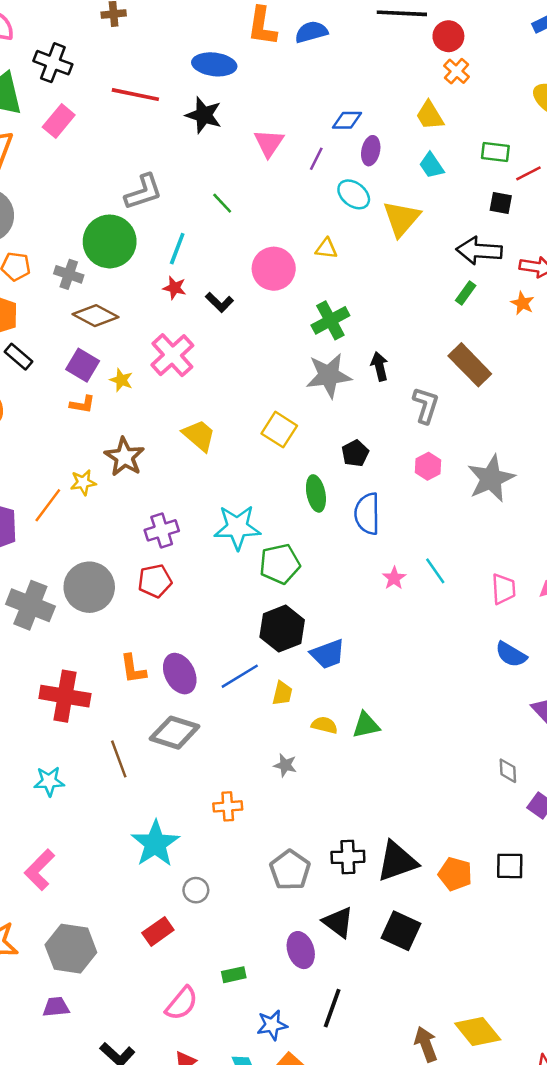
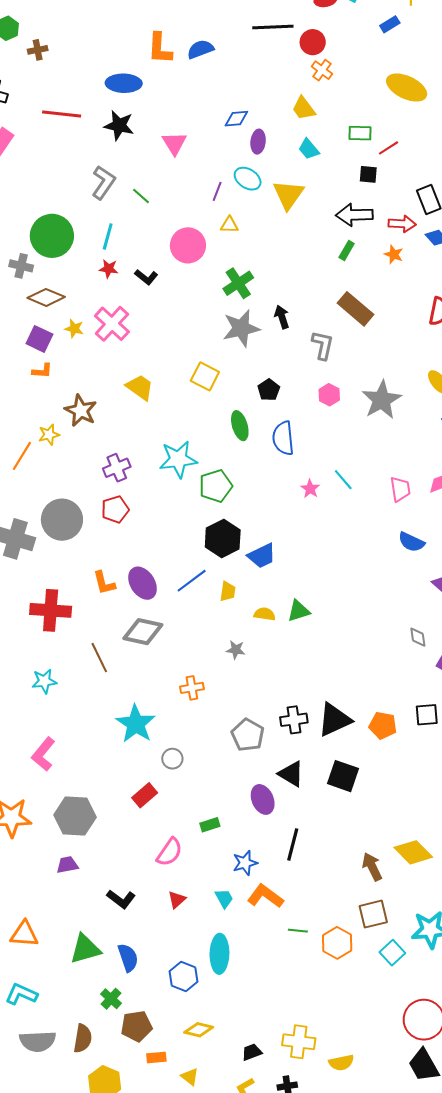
purple line: (316, 159) -> (217, 191), moved
gray L-shape: (143, 192) -> (103, 182), moved, turned -32
yellow star: (121, 380) -> (74, 329), moved

